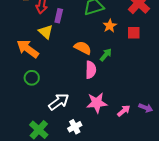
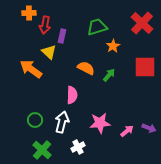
red square: (134, 33) -> (145, 67), moved, size x1.6
pink semicircle: (91, 70) -> (72, 95), moved
green circle: (32, 78) -> (35, 120), moved
white arrow: (59, 102) -> (62, 122), turned -40

